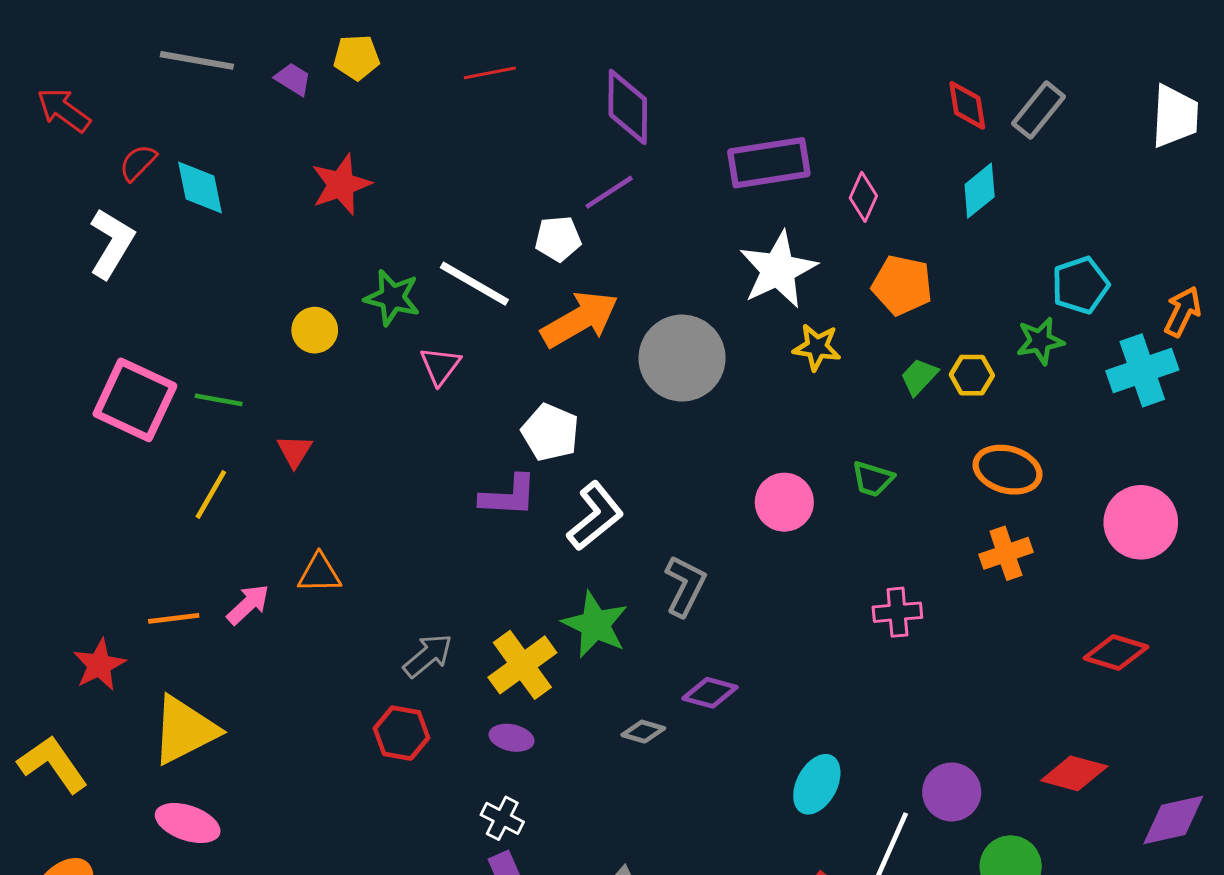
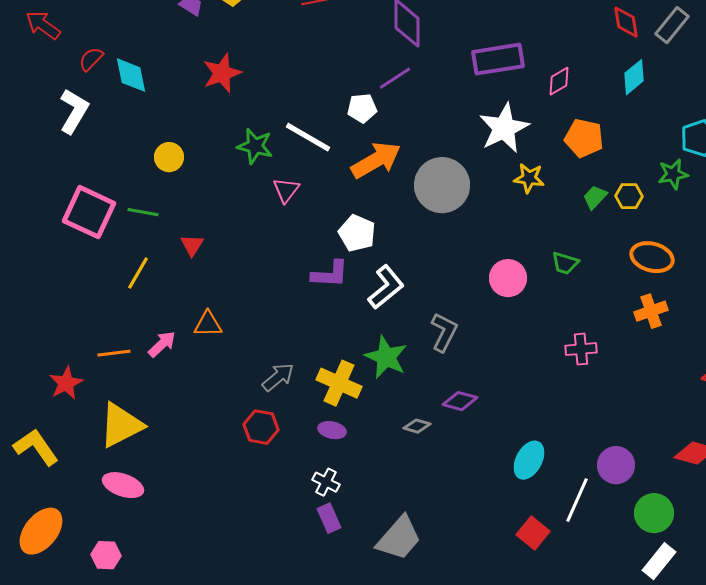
pink diamond: (863, 197) -> (559, 81), turned 36
yellow circle: (315, 330) -> (169, 157), moved
yellow cross: (522, 665) -> (339, 383), turned -30

